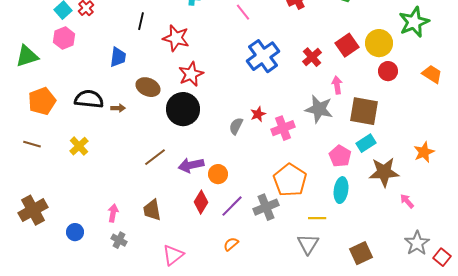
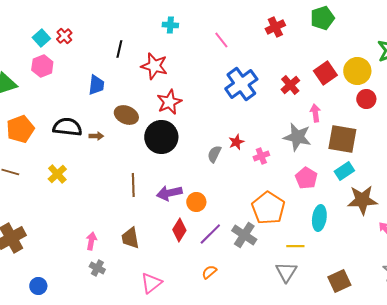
pink cross: (283, 128) -> (261, 156), size x0.7
pink pentagon: (340, 156) -> (306, 178), moved
brown line: (155, 157) -> (133, 185), turned -55
gray cross: (266, 207) -> (244, 235), turned -35
blue circle: (75, 232) -> (38, 286), moved

